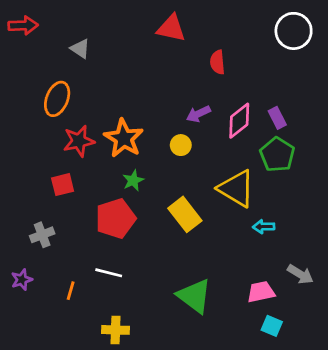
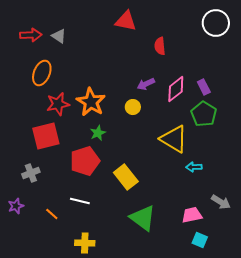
red arrow: (23, 25) -> (31, 35), moved
red square: (63, 185) -> (46, 136), size x1.6
yellow rectangle: (185, 214) -> (126, 177), moved
orange line: (71, 291) -> (52, 214), turned -64

